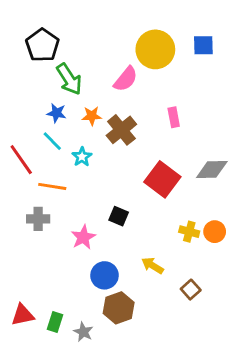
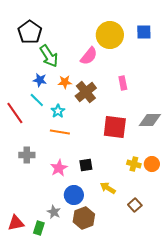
red square: (162, 179) -> (115, 127), turned -30
orange line: (52, 186) -> (60, 132), moved
black square: (119, 216) -> (86, 165), moved, turned -32
gray star: (83, 332) -> (54, 212), moved

